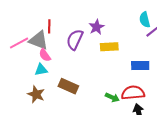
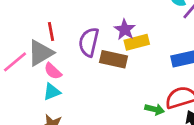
purple star: (96, 27) -> (125, 30), moved
gray triangle: (39, 40) -> (40, 53), turned -40
brown rectangle: (68, 86) -> (114, 59), moved

